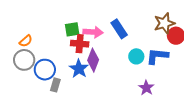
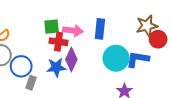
blue rectangle: (119, 29) -> (100, 29), turned 36
cyan circle: (136, 56) -> (116, 58), size x1.6
blue star: (79, 69) -> (56, 67), turned 30

